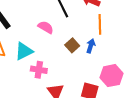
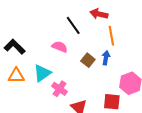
pink cross: (39, 70) -> (60, 89), turned 35

